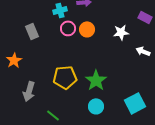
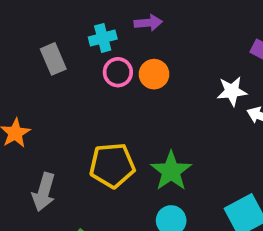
gray rectangle: (32, 31) -> (53, 59), moved
white star: (121, 32) -> (232, 91), moved

